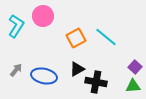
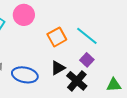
purple square: (135, 67) -> (87, 60), moved
black cross: (96, 82) -> (77, 81), turned 30

